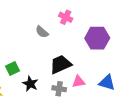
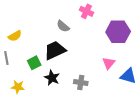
black trapezoid: (61, 64) -> (55, 50), moved
pink triangle: (79, 82) -> (109, 63), moved, turned -40

